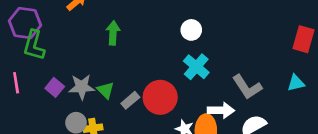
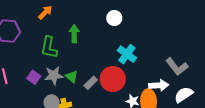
white circle: (191, 30) -> (114, 18), moved
green L-shape: (34, 45) -> (49, 47), moved
cyan cross: (196, 67) -> (127, 54), moved

